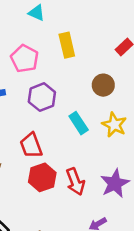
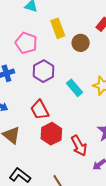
brown circle: (103, 85) -> (81, 43), moved
red arrow: (75, 182) -> (79, 146), moved

